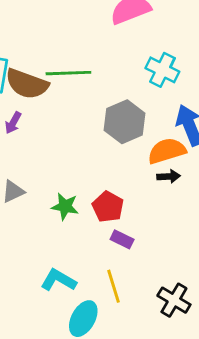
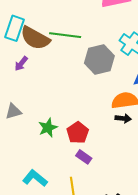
gray hexagon: (125, 122) -> (99, 59), moved
green star: (65, 206) -> (48, 128), turned 30

